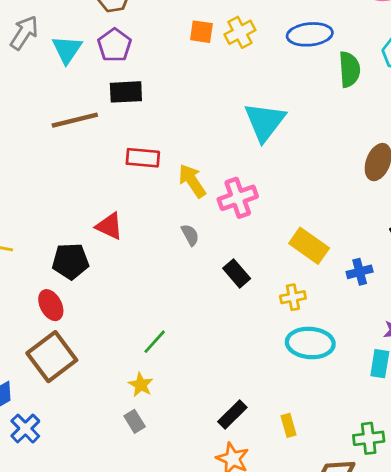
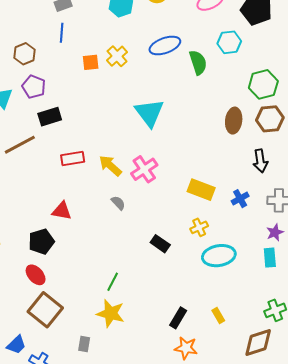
black rectangle: (237, 273) -> (160, 244), moved
yellow star: (141, 385) -> (111, 313), size x1.6
gray rectangle: (135, 421) -> (84, 344), moved, turned 56

